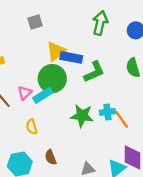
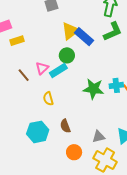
blue rectangle: (71, 57) -> (84, 37), turned 30
green L-shape: (94, 72) -> (113, 32), moved
green circle: (52, 79) -> (67, 55), size x0.6

